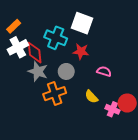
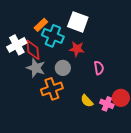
orange rectangle: (14, 26) -> (41, 25), moved
pink semicircle: (104, 71) -> (99, 68), turned 64
yellow semicircle: (91, 97) -> (87, 101), moved

